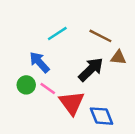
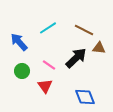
blue arrow: (39, 62) -> (19, 42), moved
pink line: (48, 89) -> (49, 65), moved
red triangle: (72, 103) -> (45, 86), moved, size x0.7

